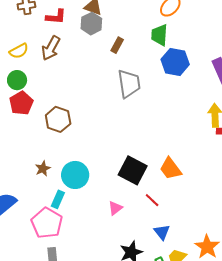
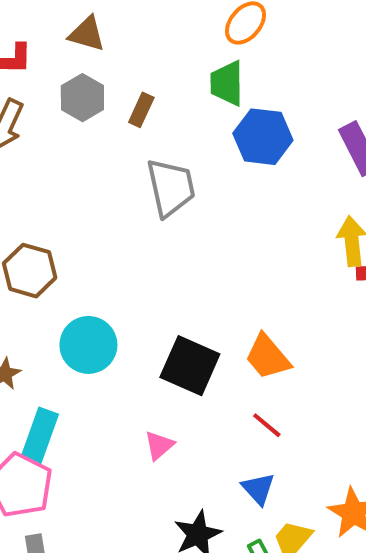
gray hexagon: (91, 24) -> (82, 98), moved
cyan circle: (75, 175) -> (88, 345), moved
cyan rectangle: (58, 199) -> (40, 435), size x1.4
red line: (152, 200) -> (267, 425), moved

